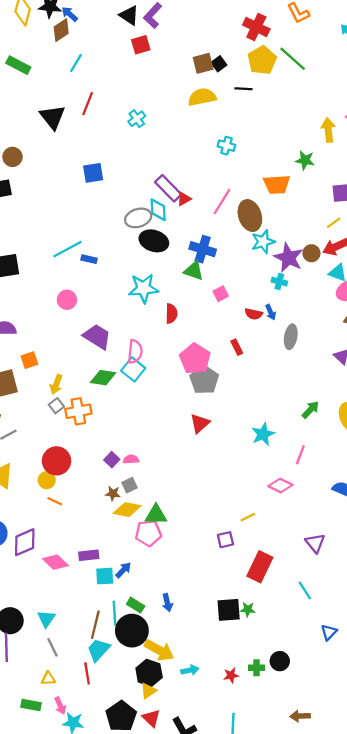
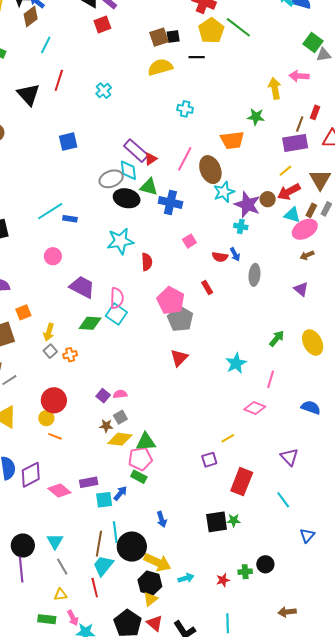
black square: (219, 64) -> (173, 36), turned 32
green triangle: (194, 271) -> (149, 187), moved
orange cross: (78, 411) -> (70, 355), size x0.6
green rectangle: (136, 605) -> (139, 477), moved

